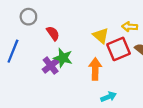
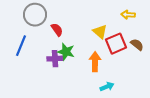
gray circle: (28, 17) -> (35, 15), size x1.5
yellow arrow: (130, 27) -> (128, 15), moved
purple cross: (51, 66) -> (55, 59), turned 35

